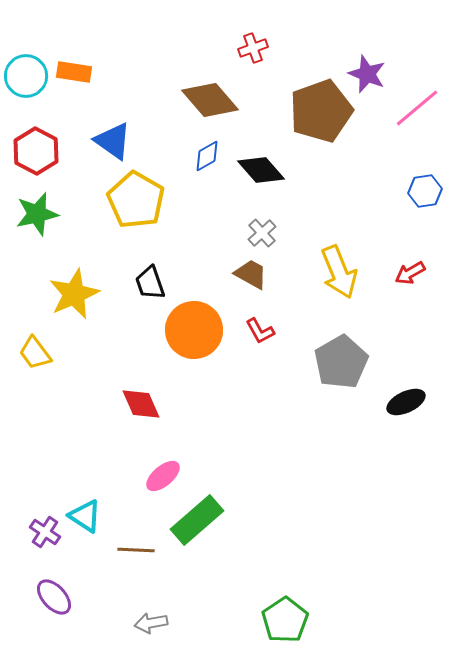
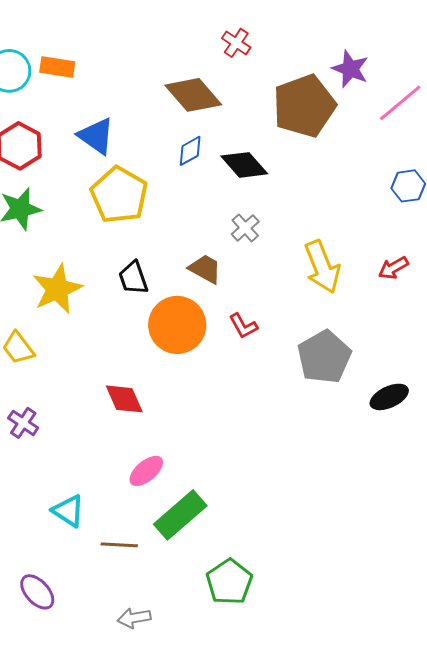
red cross: (253, 48) -> (236, 43), turned -36
brown trapezoid: (251, 274) -> (205, 269), moved
purple cross: (45, 532) -> (23, 423), moved
green pentagon: (285, 620) -> (229, 582), moved

